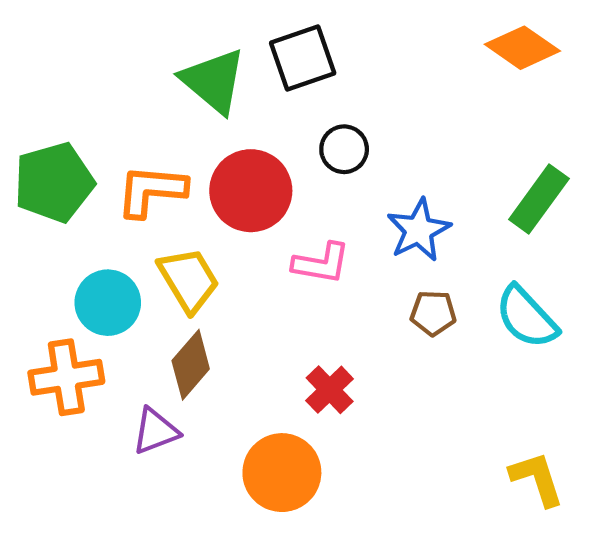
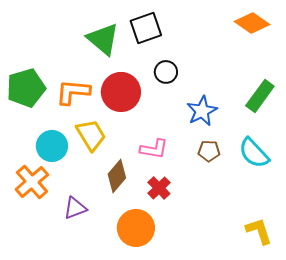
pink L-shape: (321, 263) -> (154, 149), moved
brown diamond: (191, 365) -> (117, 176), moved
orange cross: (66, 377) -> (32, 182), turned -32

